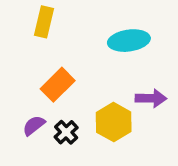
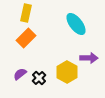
cyan ellipse: (129, 41) -> (76, 24), turned 60
orange rectangle: (58, 85) -> (26, 38), moved

